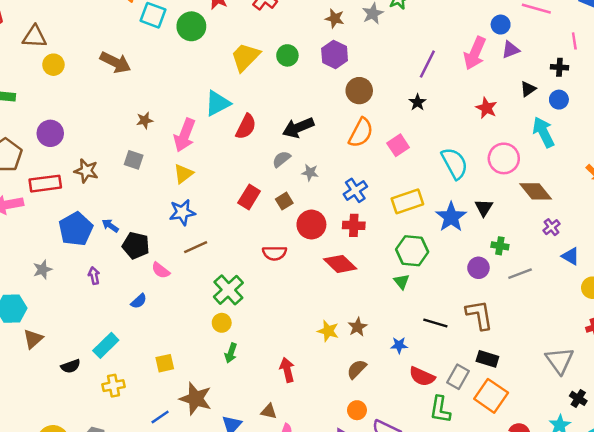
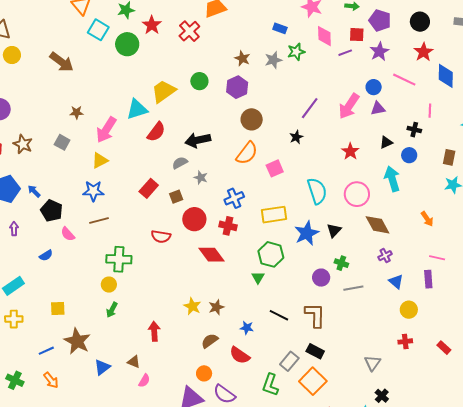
yellow trapezoid: (245, 57) -> (164, 91), moved
green cross: (228, 290) -> (119, 259), turned 35
gray triangle: (560, 360) -> (372, 363), size x0.7
red semicircle: (422, 376) -> (240, 355), moved

